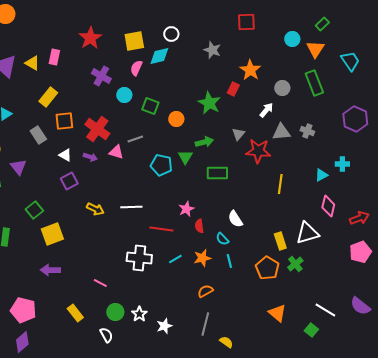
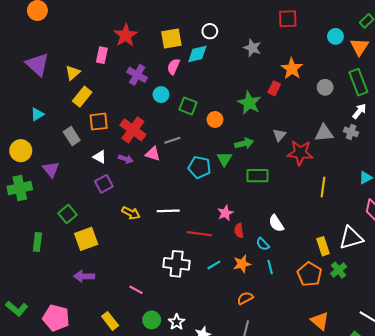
pink rectangle: (54, 57) -> (102, 55), moved
yellow triangle: (32, 63) -> (73, 73), moved, turned 49
white arrow: (266, 110) -> (359, 111), moved

